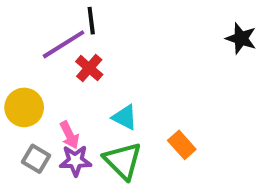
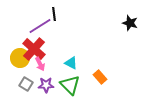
red cross: (89, 68) -> (34, 49), moved, size x1.6
pink arrow: (69, 135) -> (40, 64), moved

